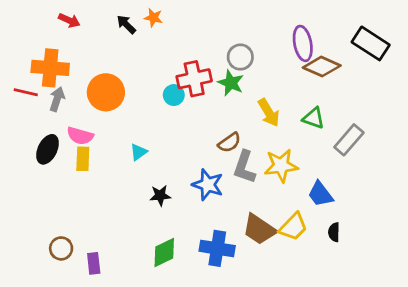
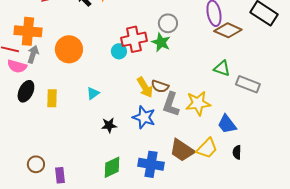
yellow arrow: (269, 113) -> (145, 87), moved
pink semicircle: (80, 136) -> (17, 66), moved
gray rectangle: (349, 140) -> (248, 84), turned 70
brown semicircle: (229, 143) -> (160, 86), turned 54

